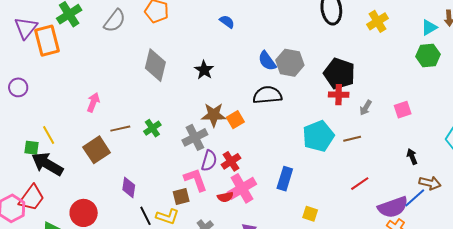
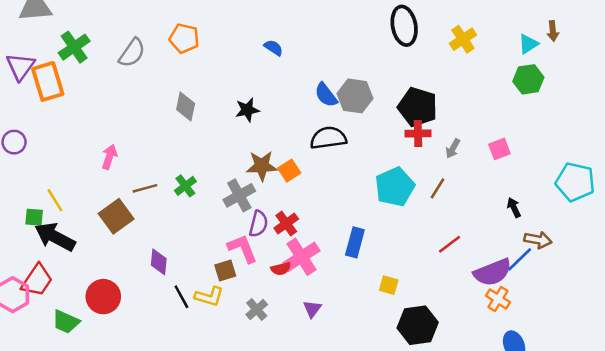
gray diamond: (155, 65) -> (186, 106), size x0.7
black star: (204, 70) -> (247, 110), turned 30
brown line: (352, 139) -> (438, 188), turned -42

